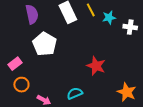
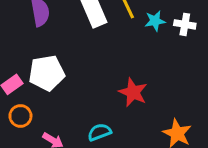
white cross: (130, 27) -> (185, 24), moved
white pentagon: (45, 44) -> (47, 73), moved, turned 30

